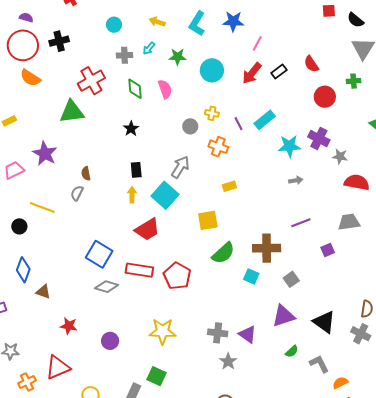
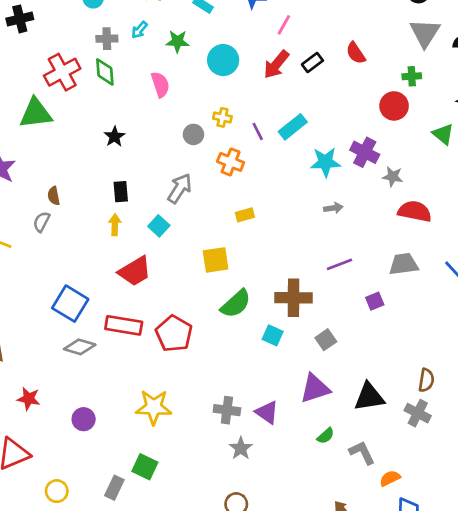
green diamond: (135, 89) -> (105, 72), moved
red circle: (325, 97) -> (394, 106), moved
cyan square: (165, 195) -> (159, 226), size x0.6
black triangle: (324, 322) -> (369, 397), turned -45

